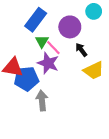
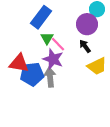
purple circle: (70, 27) -> (87, 24), moved
gray arrow: (42, 101) -> (50, 77), moved

